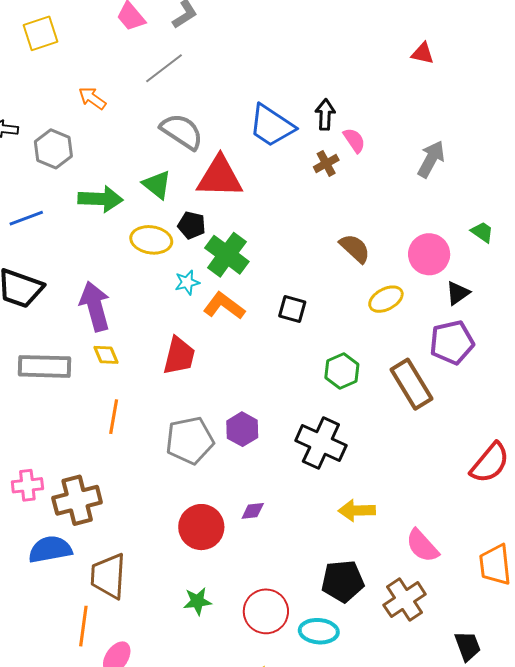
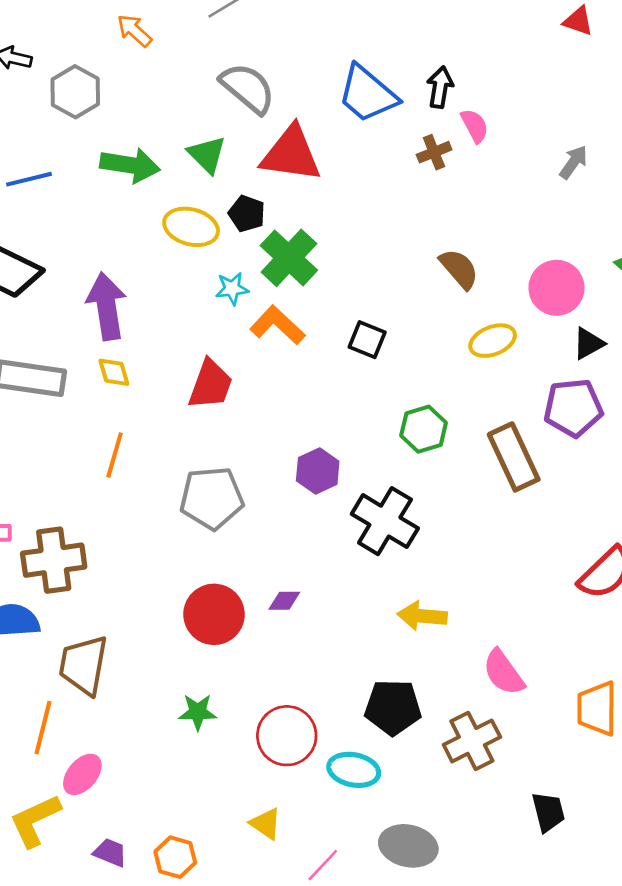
gray arrow: (431, 159) -> (573, 162), size x0.7
purple hexagon: (242, 429) -> (318, 471), moved

